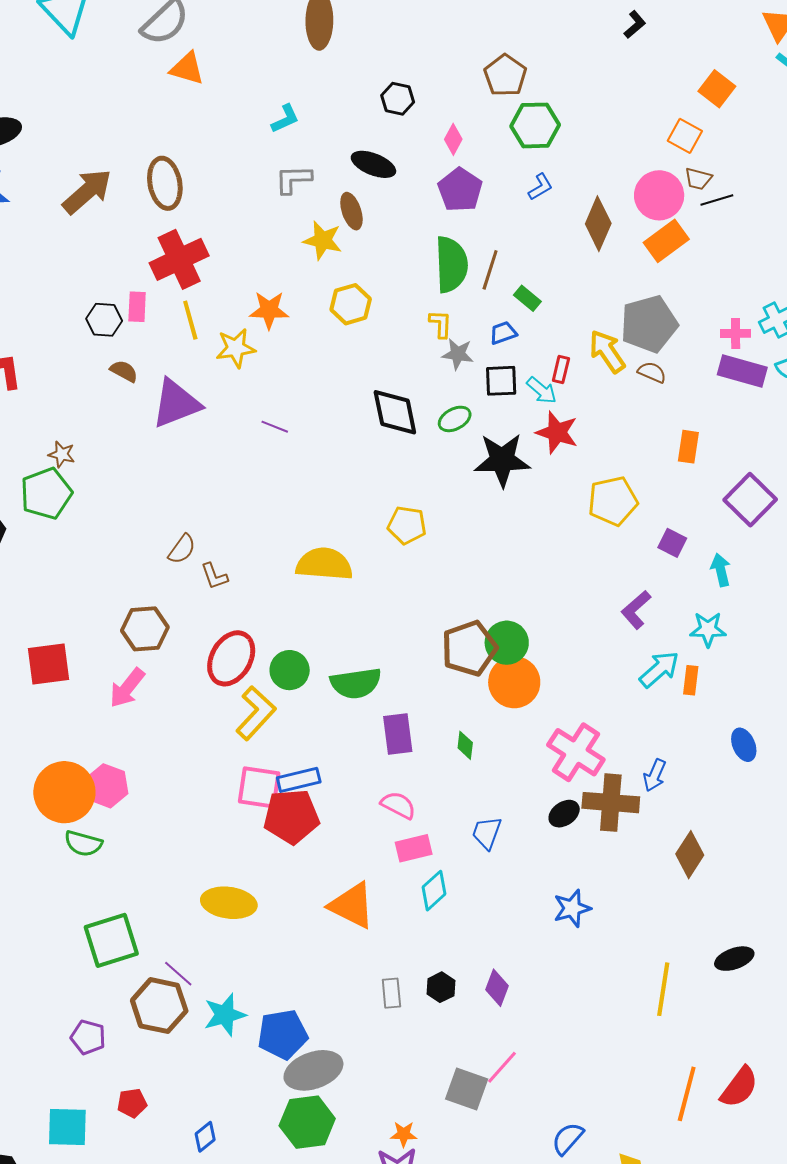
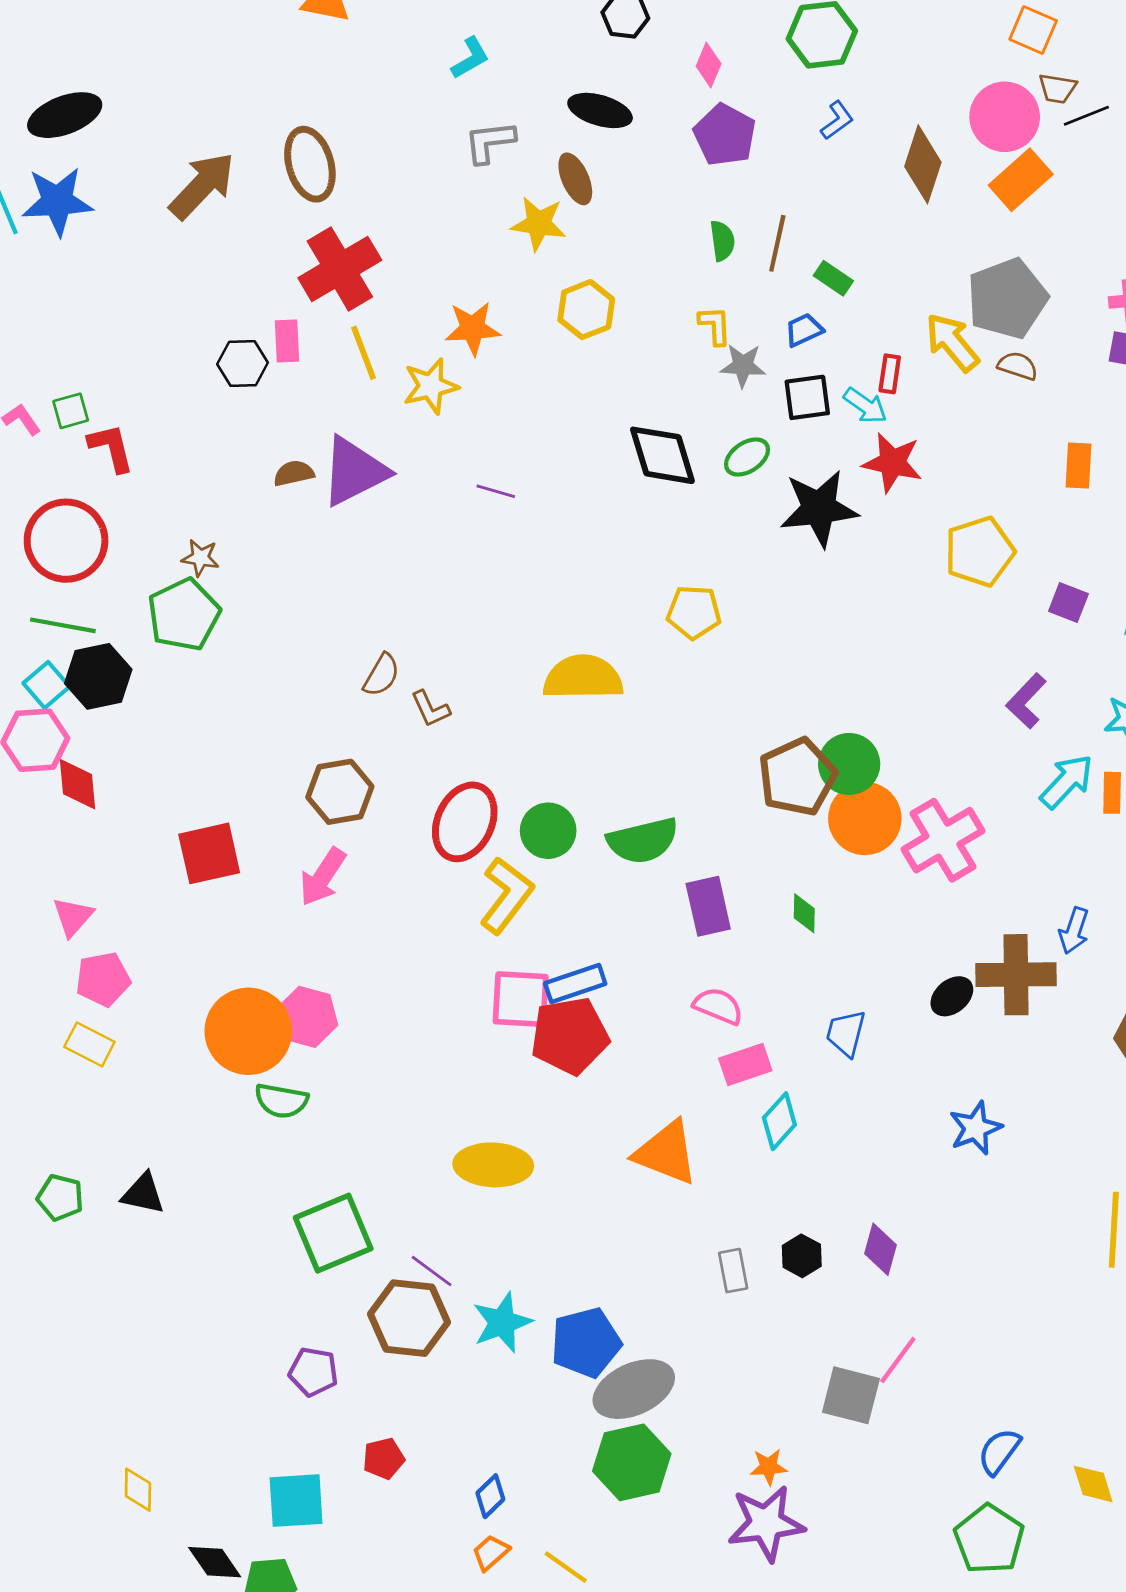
green semicircle: (451, 264) -> (722, 241), size x0.5
brown semicircle: (124, 371) -> (294, 473), moved, turned -36
pink cross: (576, 752) -> (943, 840), moved, turned 32

